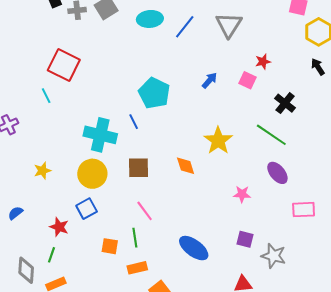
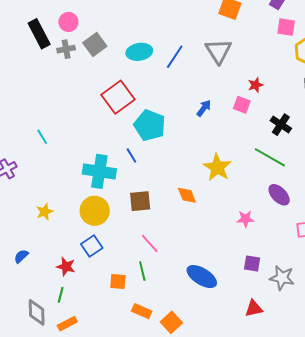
red square: (64, 65) -> (118, 97), moved, turned 32
orange rectangle: (137, 268) -> (142, 311), moved, turned 42

